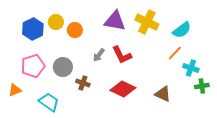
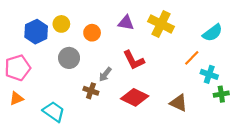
purple triangle: (115, 21) -> (126, 23), size x0.7
orange circle: (75, 30) -> (92, 33), moved
cyan semicircle: (182, 30) -> (213, 33), moved
gray arrow: (99, 55) -> (105, 74), moved
pink pentagon: (33, 66) -> (18, 68), moved
gray circle: (63, 67) -> (69, 58), moved

